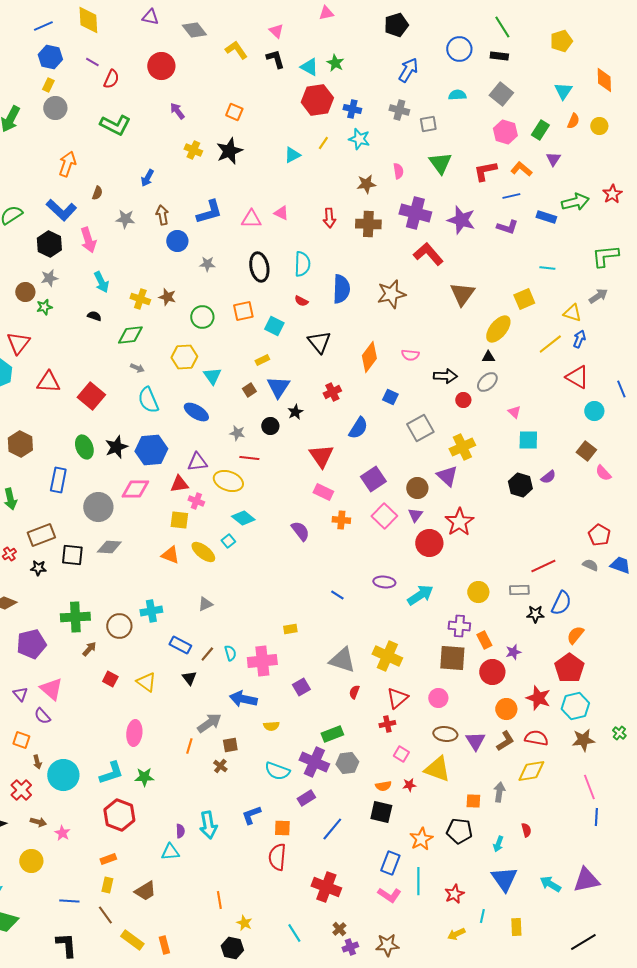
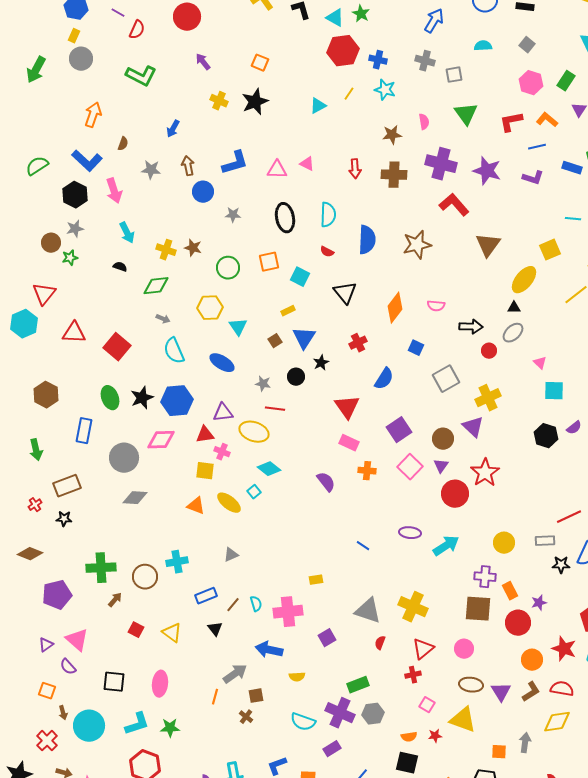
gray square: (501, 94) -> (527, 45), size x0.7
black square: (72, 555) -> (114, 682), moved
blue rectangle: (180, 645) -> (206, 596), turned -50
purple triangle: (20, 694) -> (46, 645), turned 35

